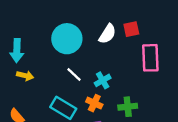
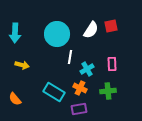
cyan arrow: (17, 51) -> (15, 33), moved
pink rectangle: (150, 58) -> (112, 64), moved, size x0.6
white line: (74, 74) -> (70, 57), moved, turned 56

